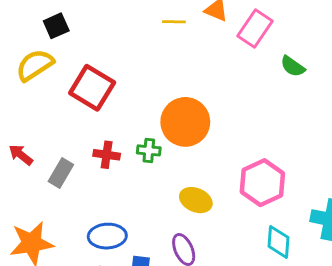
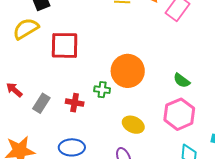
green semicircle: (293, 66) -> (182, 81), moved
red square: (92, 88) -> (65, 45), turned -32
red cross: (107, 155) -> (75, 103), moved

